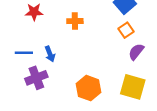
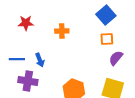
orange square: (126, 30) -> (107, 39), turned 32
purple cross: (36, 78) -> (28, 81), turned 30

